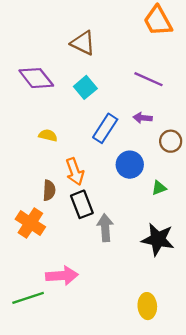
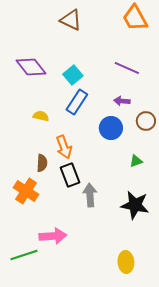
brown triangle: (83, 43) -> (71, 20), moved
blue rectangle: (105, 128) -> (77, 102), moved
blue circle: (130, 165) -> (111, 128), moved

